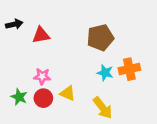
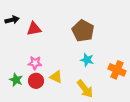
brown pentagon: (100, 38) -> (83, 31), turned -30
orange cross: (129, 69) -> (117, 70), moved, turned 36

